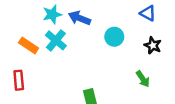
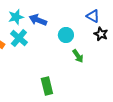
black star: (153, 45) -> (101, 34), moved
green arrow: (143, 79) -> (78, 56), moved

